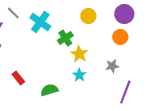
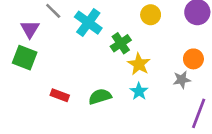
orange circle: (120, 37) -> (193, 59), moved
red rectangle: (18, 78) -> (60, 95), turned -32
green semicircle: (49, 90) -> (100, 97), moved

